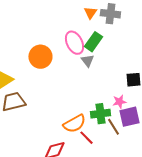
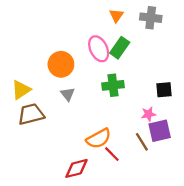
gray cross: (110, 14) -> (151, 18), moved
gray triangle: (87, 61) -> (68, 94), moved
green cross: (100, 114) -> (113, 85), moved

